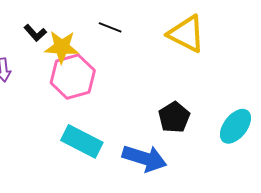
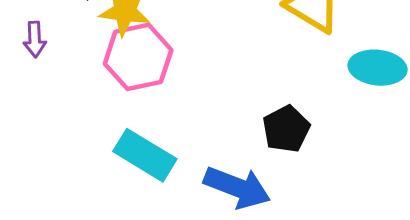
cyan ellipse: (235, 126) -> (378, 68), moved, turned 54

